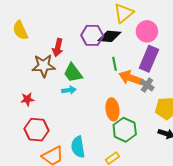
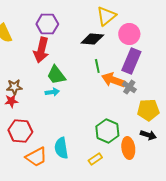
purple hexagon: (92, 35) -> (47, 24), moved
red arrow: (58, 48) -> (41, 50), size x1.4
brown star: (44, 66) -> (14, 87), moved, size x0.7
orange ellipse: (112, 109) -> (128, 148), moved

